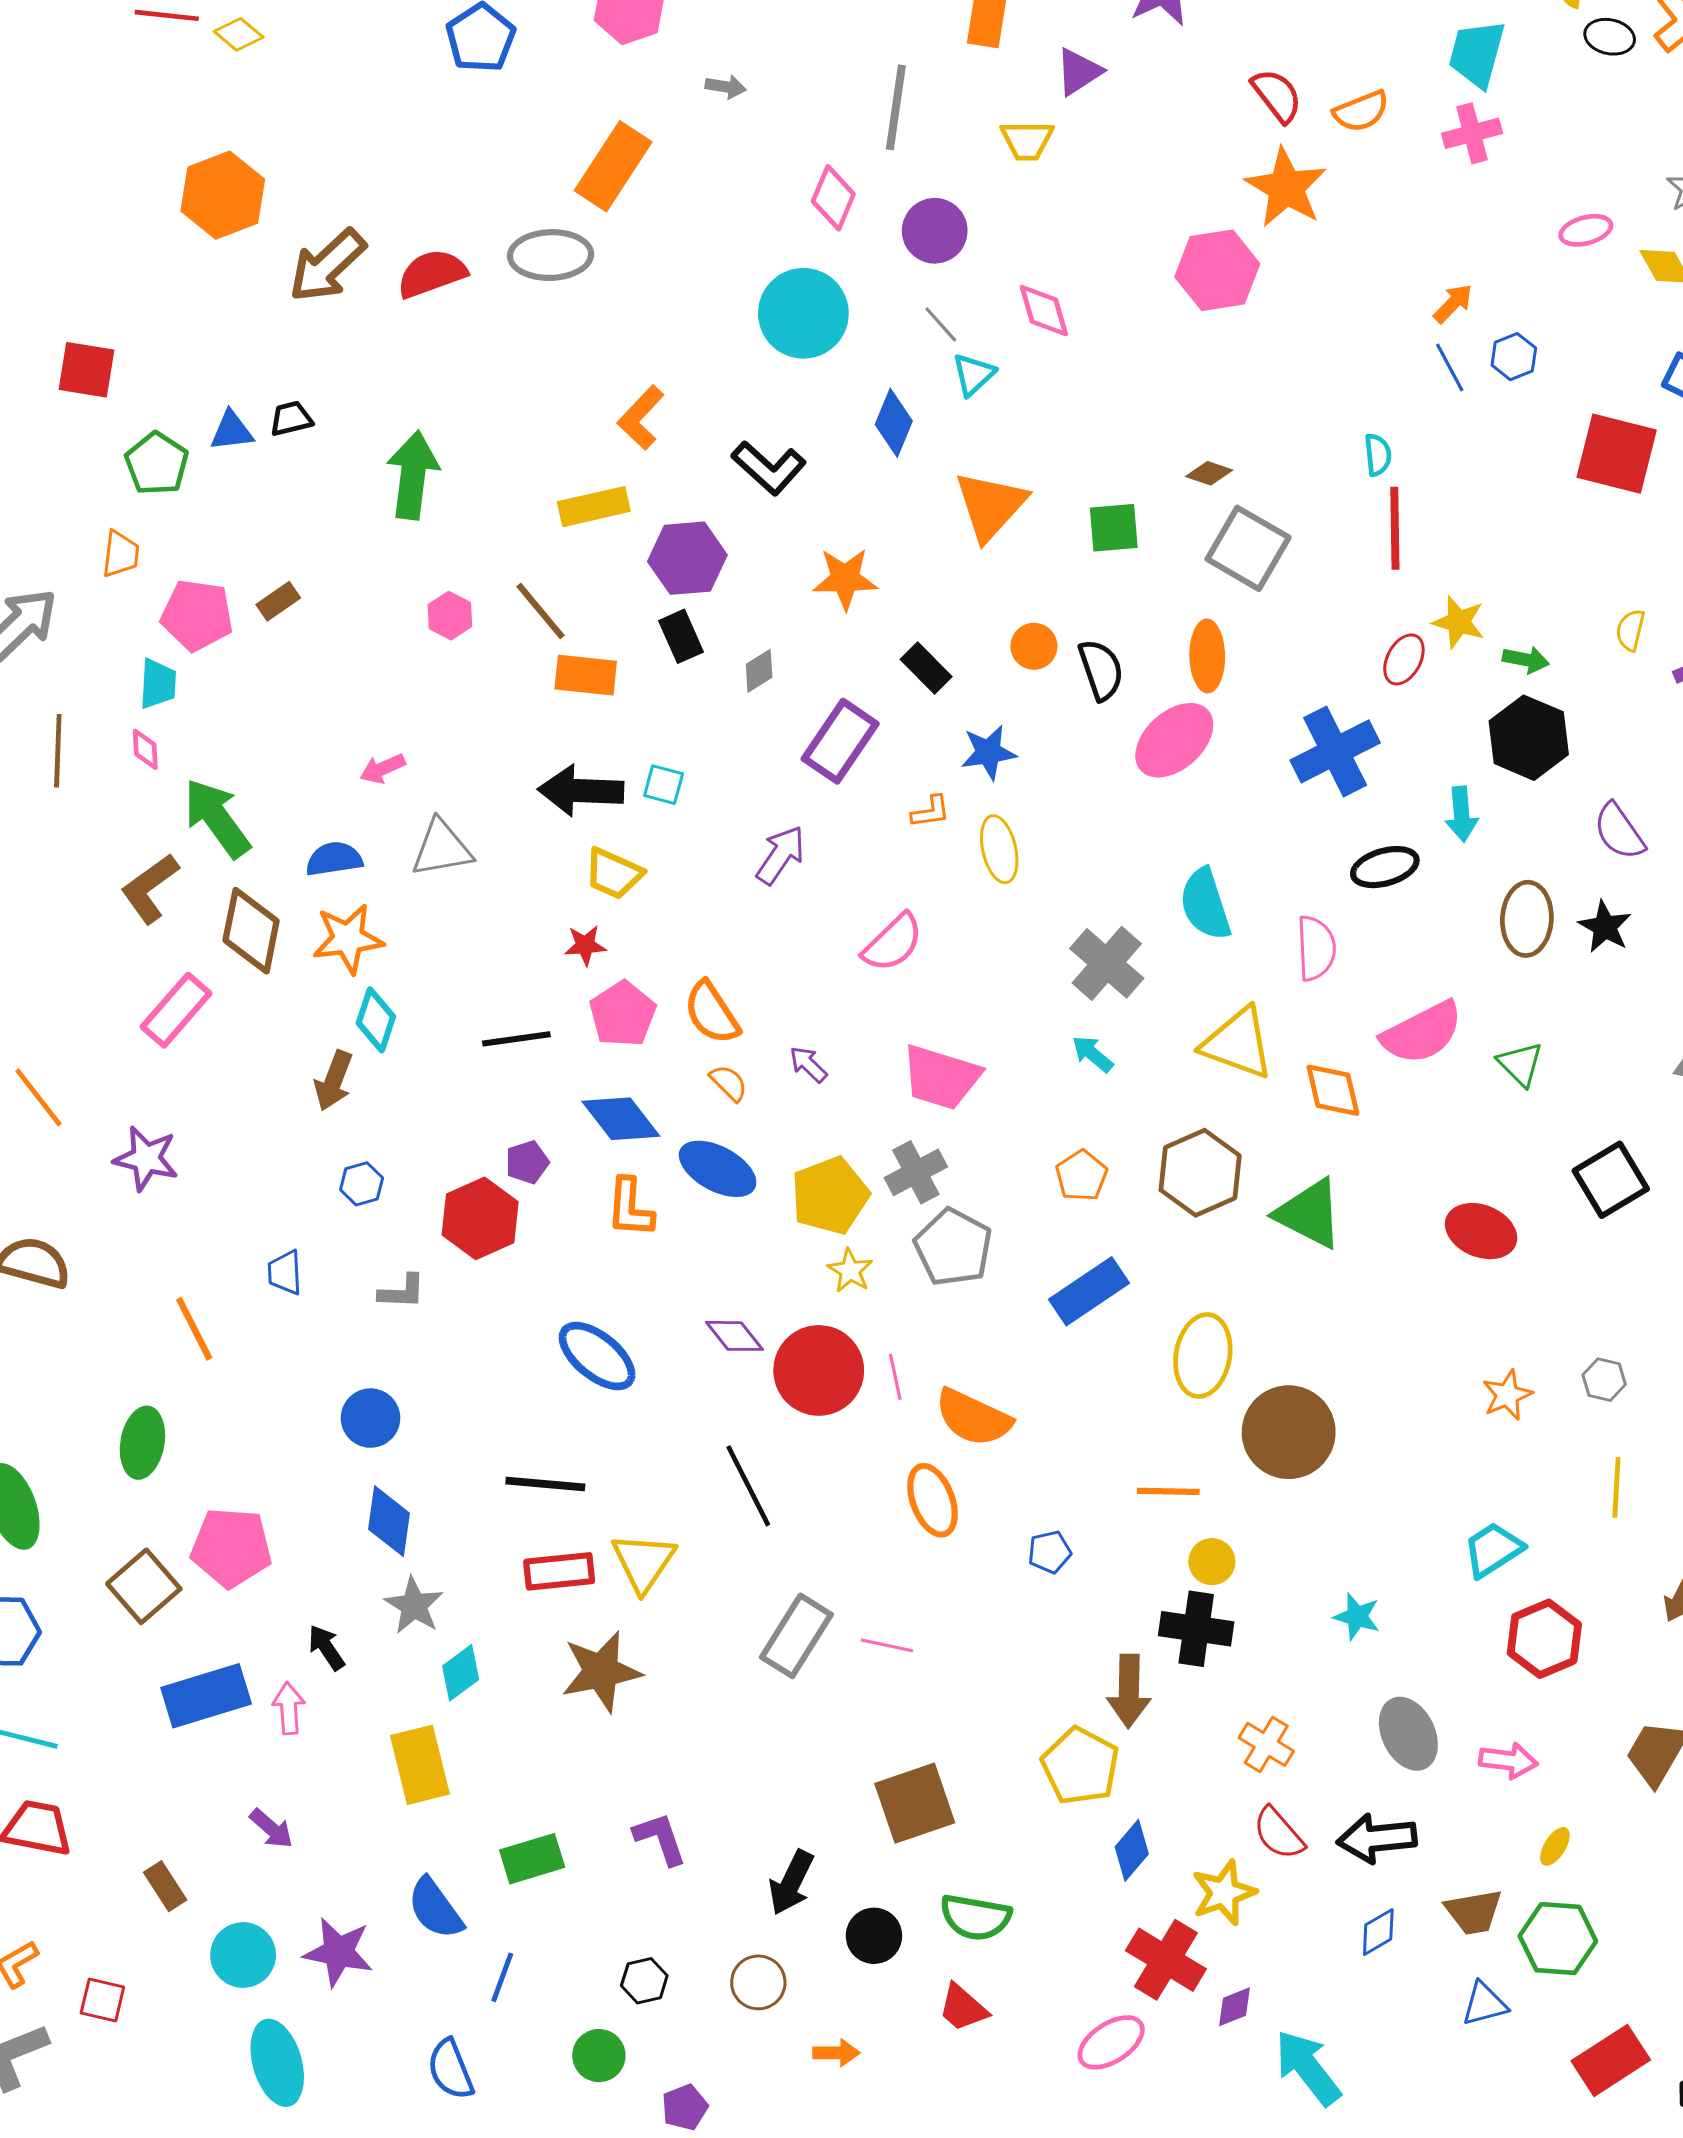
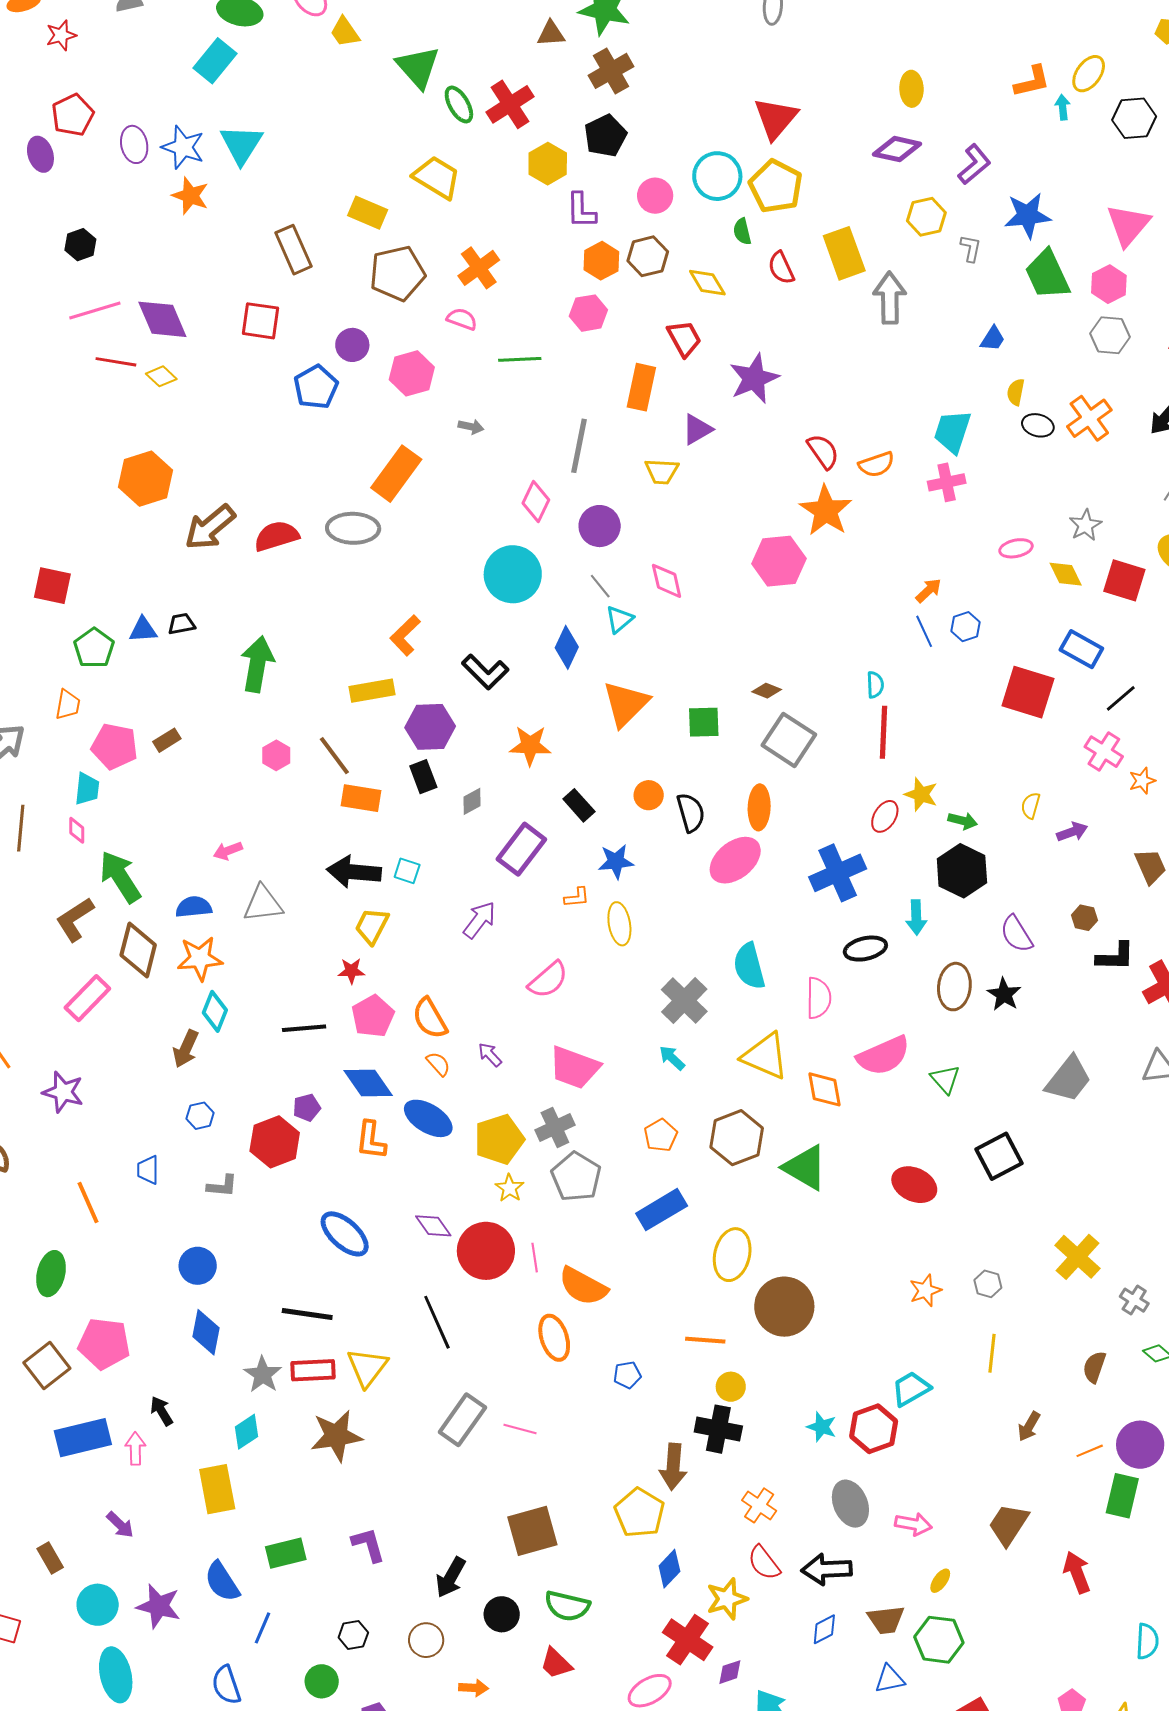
yellow trapezoid: (613, 874) -> (372, 926), turned 90
gray star: (414, 1606) -> (263, 1375), moved
red hexagon: (1544, 1639) -> (874, 1429), moved

